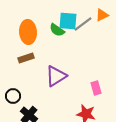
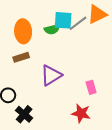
orange triangle: (102, 15) -> (97, 14), size x1.5
green semicircle: (57, 30) -> (52, 29), turned -49

